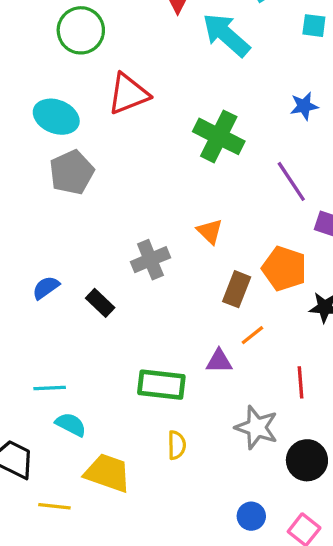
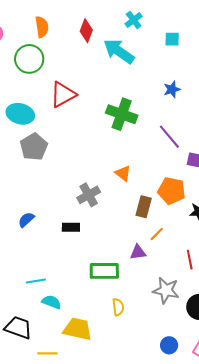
black rectangle: (100, 303) -> (71, 227), moved, turned -36

